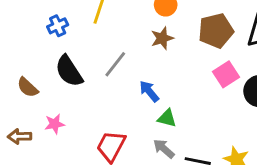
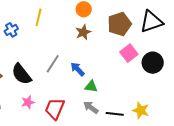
gray line: (115, 64) -> (53, 64), moved
black semicircle: (69, 71) -> (21, 74), moved
pink star: (55, 124) -> (28, 102), moved

